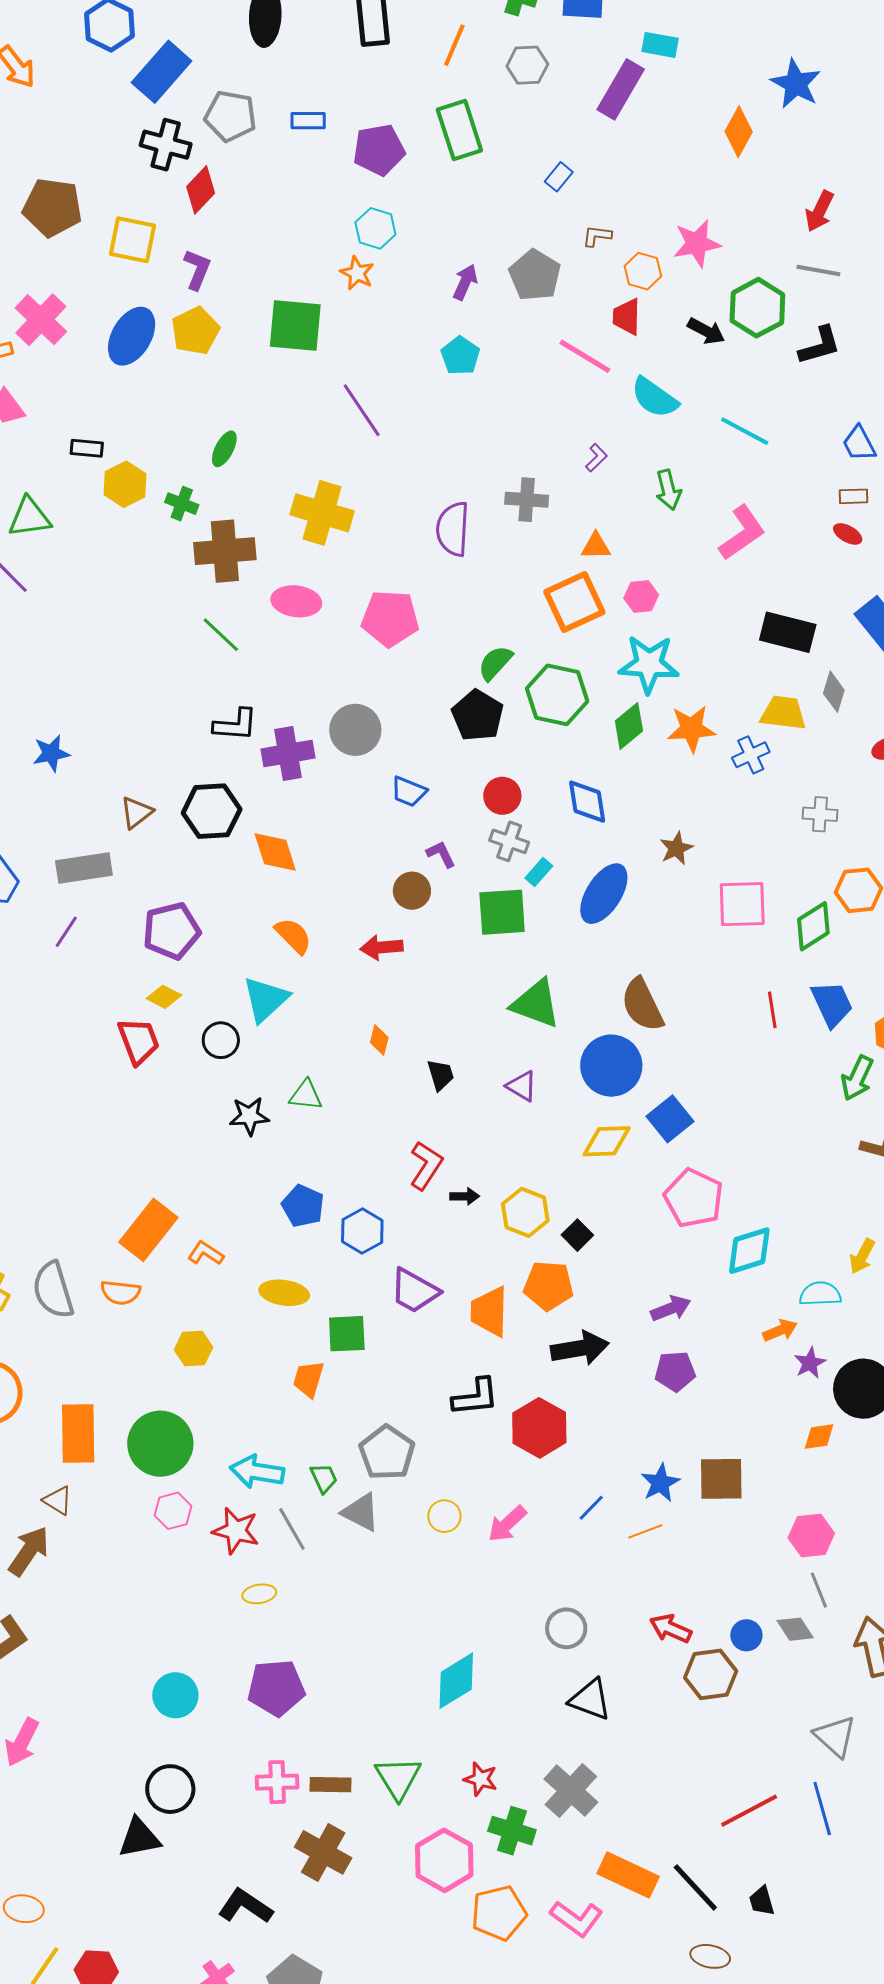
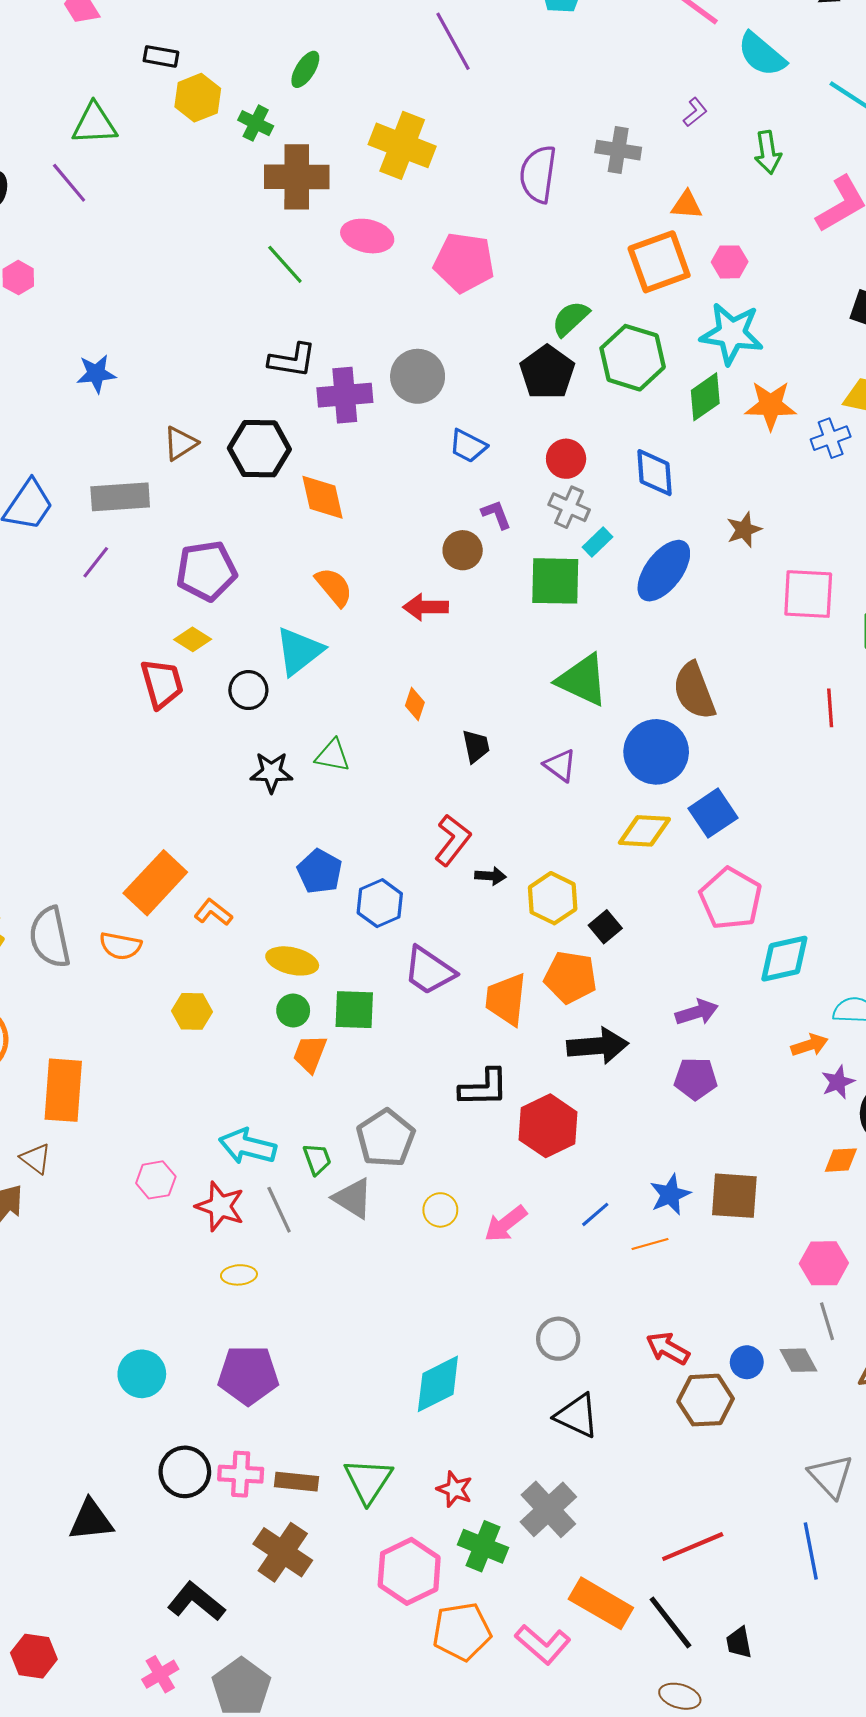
green circle: (160, 1444) -> (293, 1010), moved, size x0.5
black circle: (170, 1789) -> (185, 1472), moved
red line: (749, 1811) -> (693, 1547), moved

